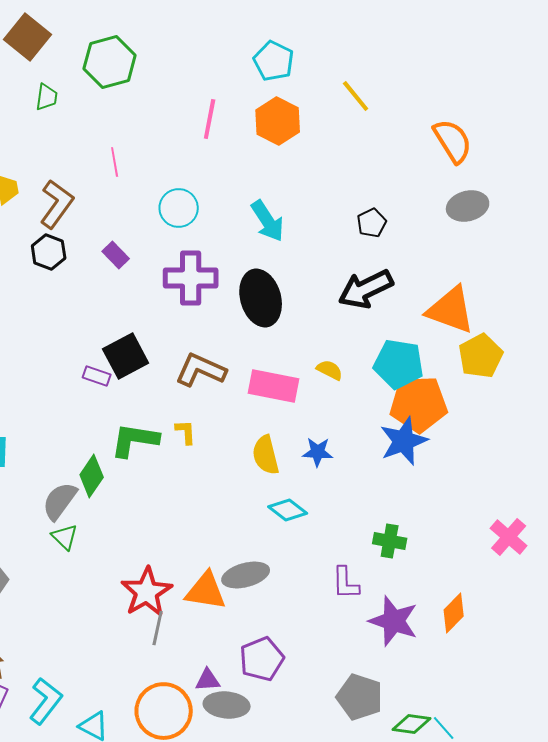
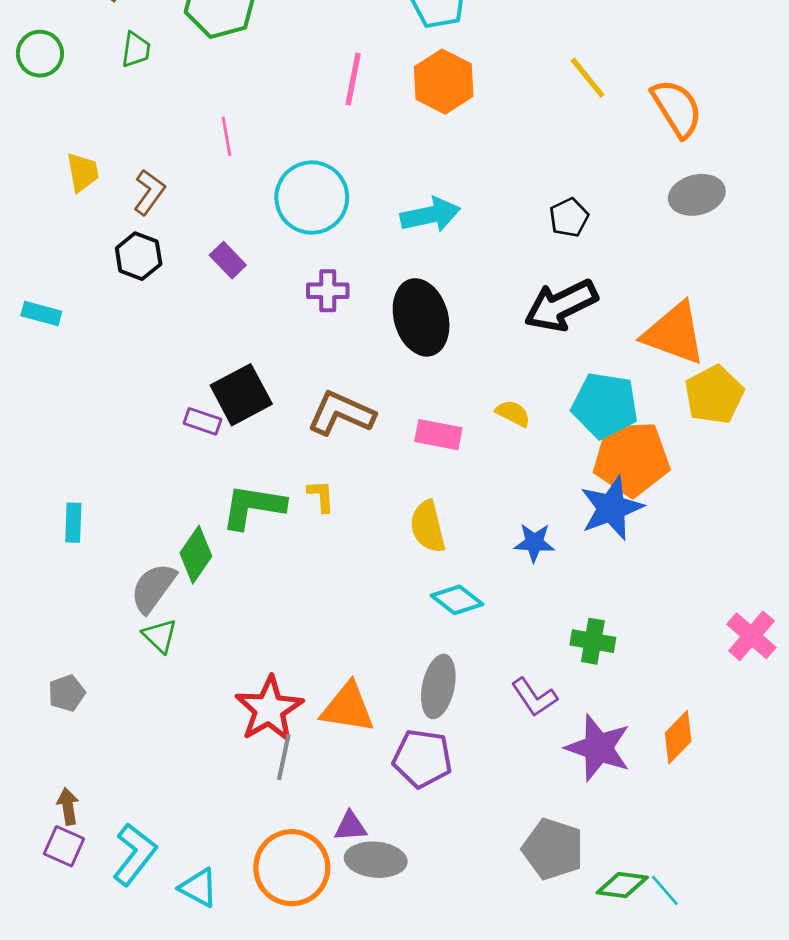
yellow line: (356, 96) -> (588, 78), moved
brown L-shape: (57, 204) -> (149, 192), size x0.7
cyan circle: (179, 208) -> (312, 198), size x1.4
cyan arrow: (268, 221) -> (430, 215), turned -69
purple cross: (191, 278) -> (328, 291), size x0.6
pink rectangle: (274, 386) -> (438, 435), size x0.7
blue star: (318, 452) -> (534, 543), moved
gray ellipse: (246, 575) -> (438, 686), moved, turned -63
purple L-shape: (346, 583) -> (534, 697), turned -33
purple pentagon: (262, 659) -> (422, 758), moved, turned 30

